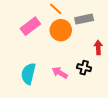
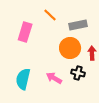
pink rectangle: (30, 26) -> (25, 32), turned -36
orange circle: (61, 30) -> (70, 48), moved

